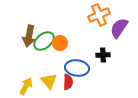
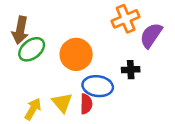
brown arrow: (29, 36) -> (20, 30), moved
green ellipse: (44, 41) -> (32, 49), moved
orange circle: (60, 43) -> (76, 54), size x1.6

